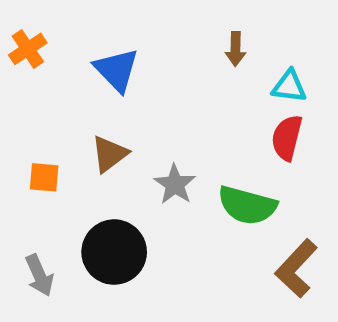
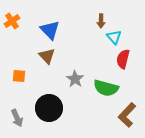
cyan triangle: (289, 86) -> (114, 37), moved, turned 42
brown triangle: (109, 154) -> (47, 56), moved, turned -36

